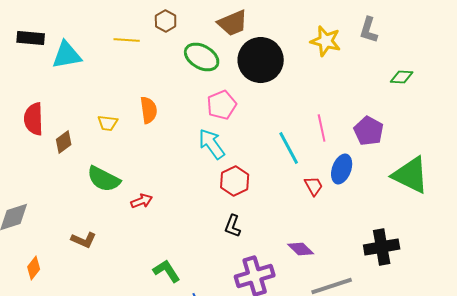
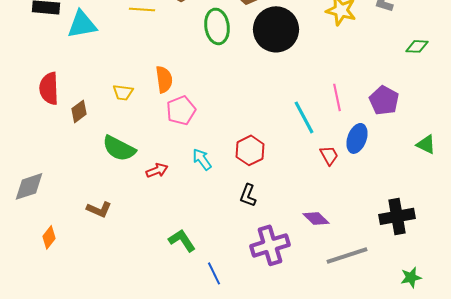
green ellipse: (202, 57) -> (217, 26), turned 52
pink pentagon: (222, 105) -> (181, 110), moved
cyan arrow: (212, 144) -> (202, 159), moved, size x0.7
green triangle: (411, 175) -> (426, 144), size x0.5

